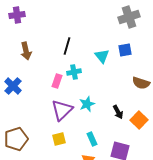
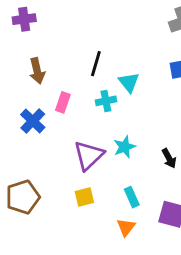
cyan triangle: (102, 56) -> (129, 82), moved
pink rectangle: (57, 81) -> (63, 102), moved
blue cross: (13, 86) -> (33, 121), moved

